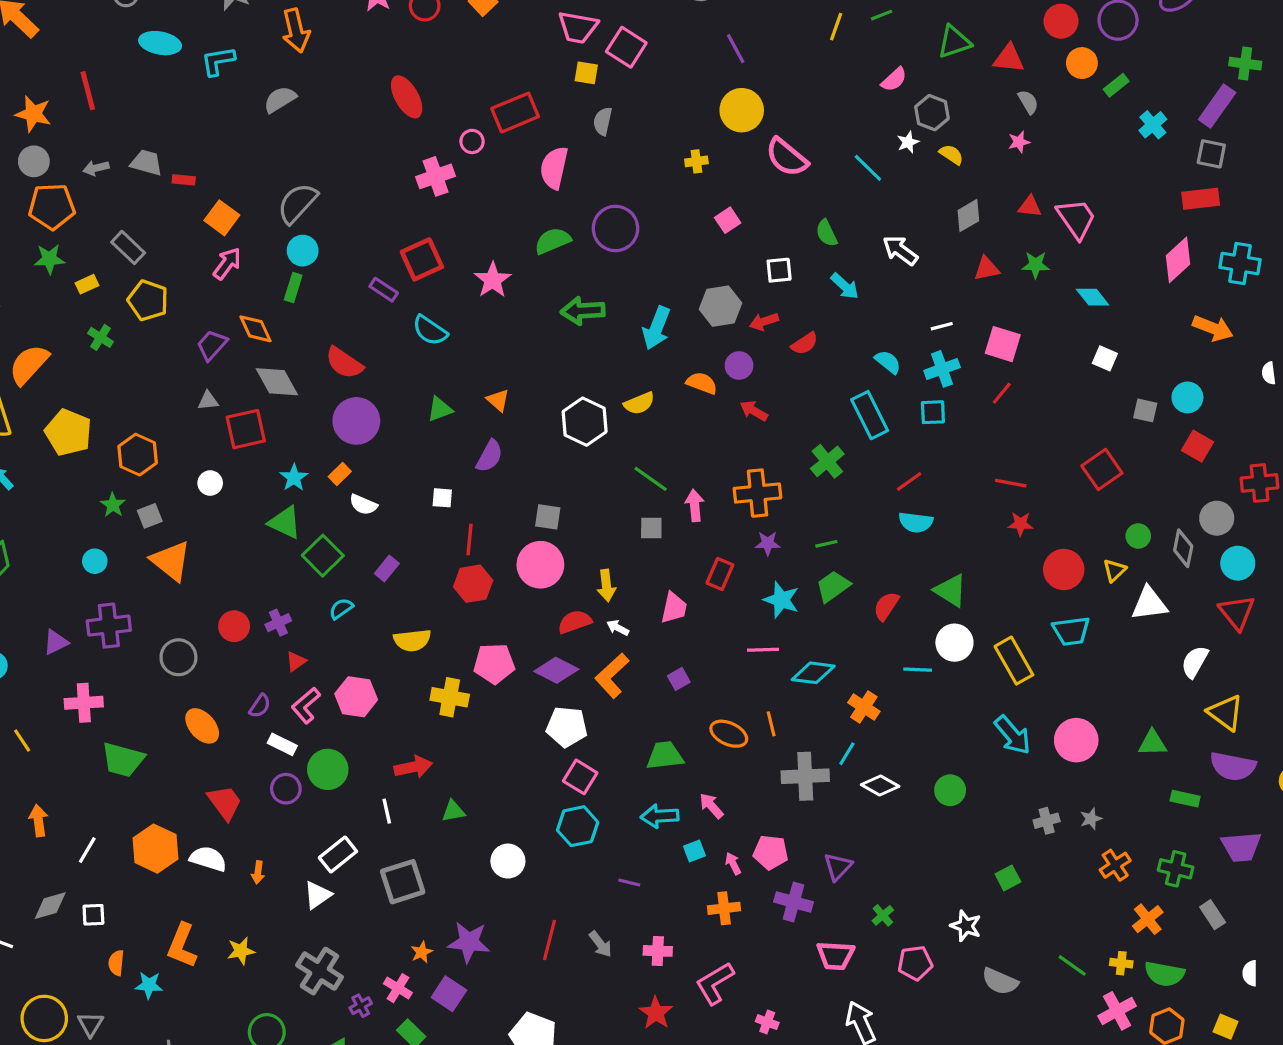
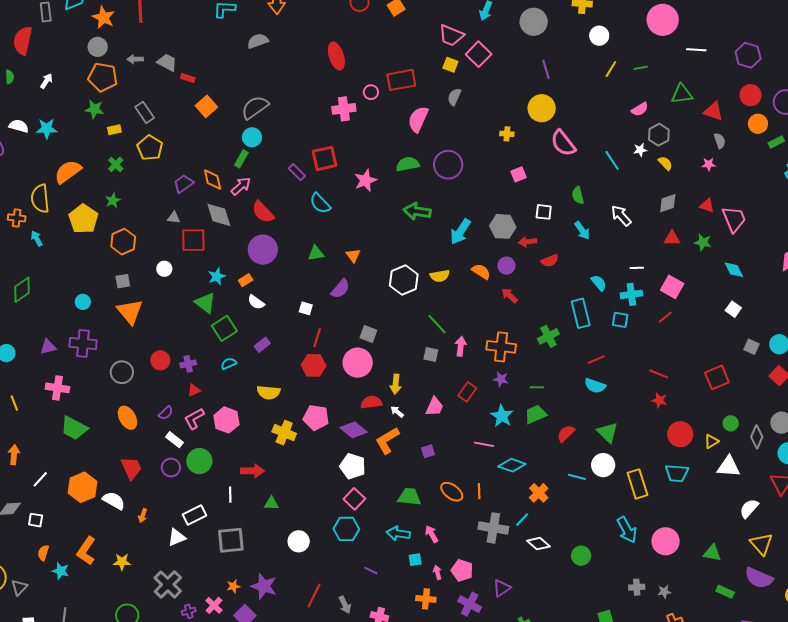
pink arrow: (227, 264) -> (241, 186), moved
green star: (113, 505) -> (113, 200), moved

